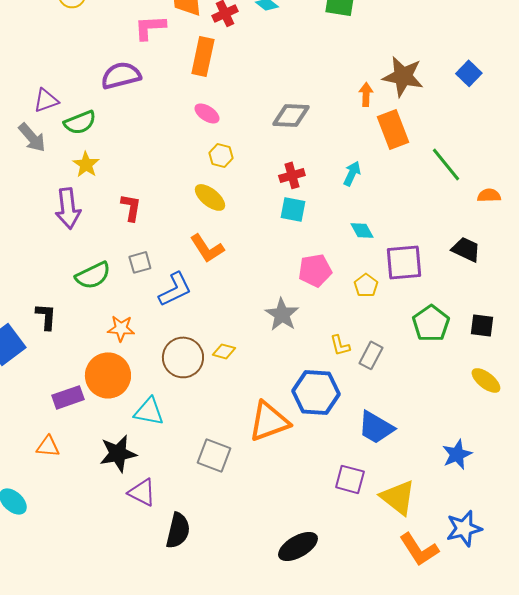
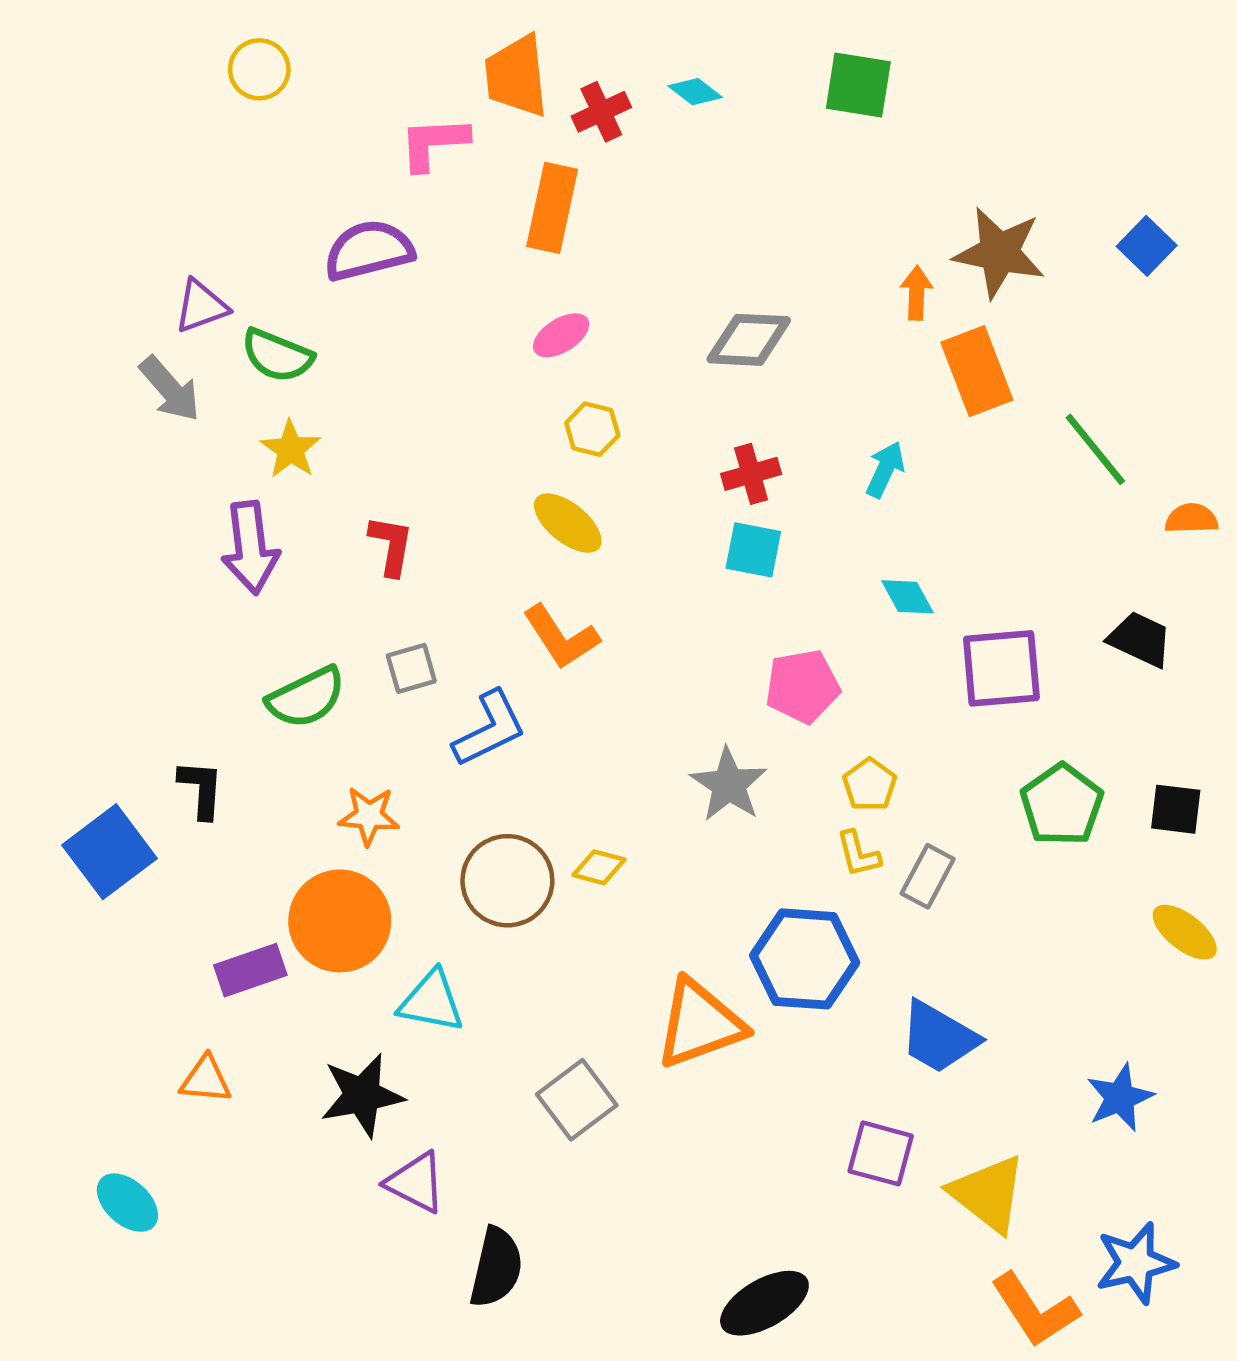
pink ellipse: (207, 113) -> (561, 335), turned -65
green semicircle: (80, 122) -> (277, 355), turned 44
yellow pentagon: (366, 285) -> (870, 785), moved
gray square: (214, 455) -> (577, 1100), turned 32

